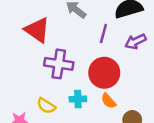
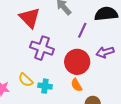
purple arrow: (135, 41) -> (105, 52), moved
cyan cross: (78, 99) -> (45, 86), moved

